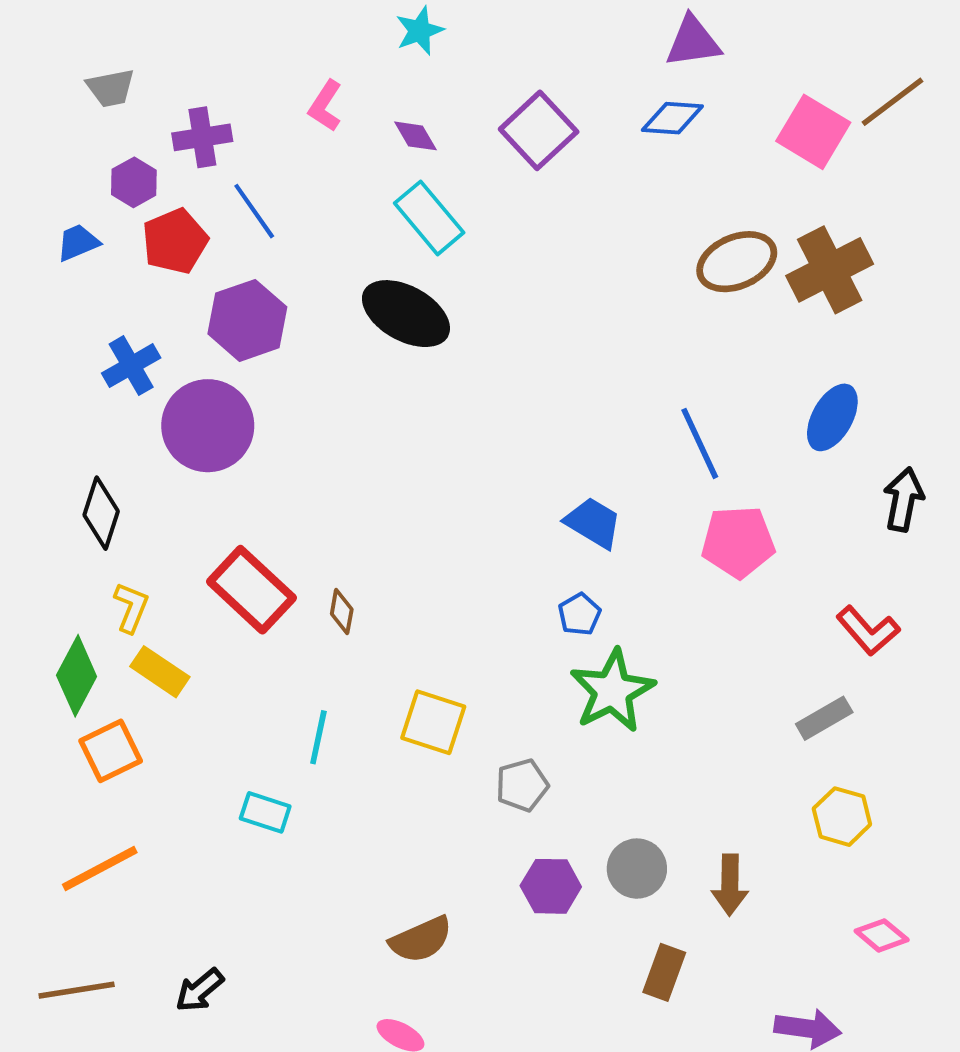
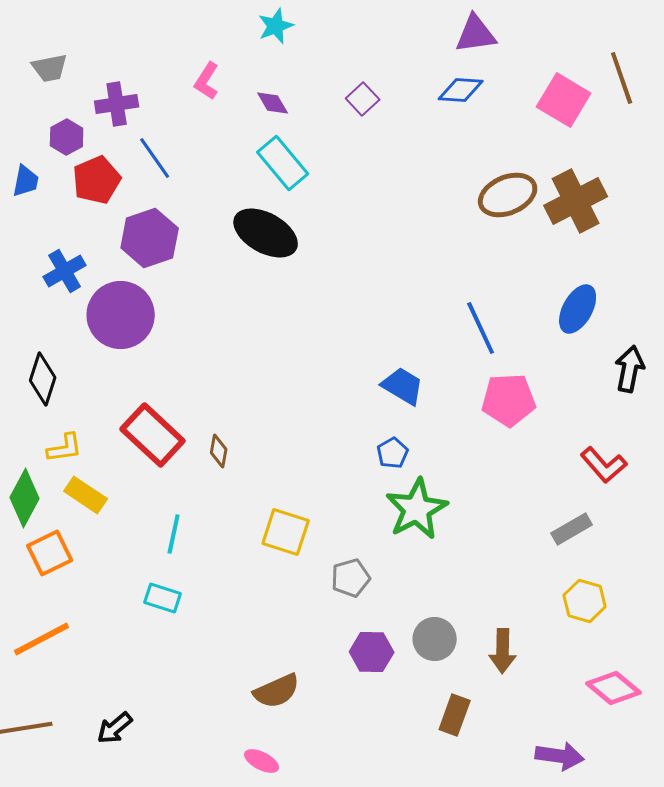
brown line: (893, 102) -> (622, 78), turned -72
purple square: (539, 130) -> (363, 99), size x0.6
blue trapezoid: (78, 243) -> (26, 181), turned 124
yellow L-shape: (131, 607) -> (65, 448), turned 60
cyan line: (318, 737) -> (174, 534), moved
pink diamond: (882, 935) -> (614, 688), size x1.4

